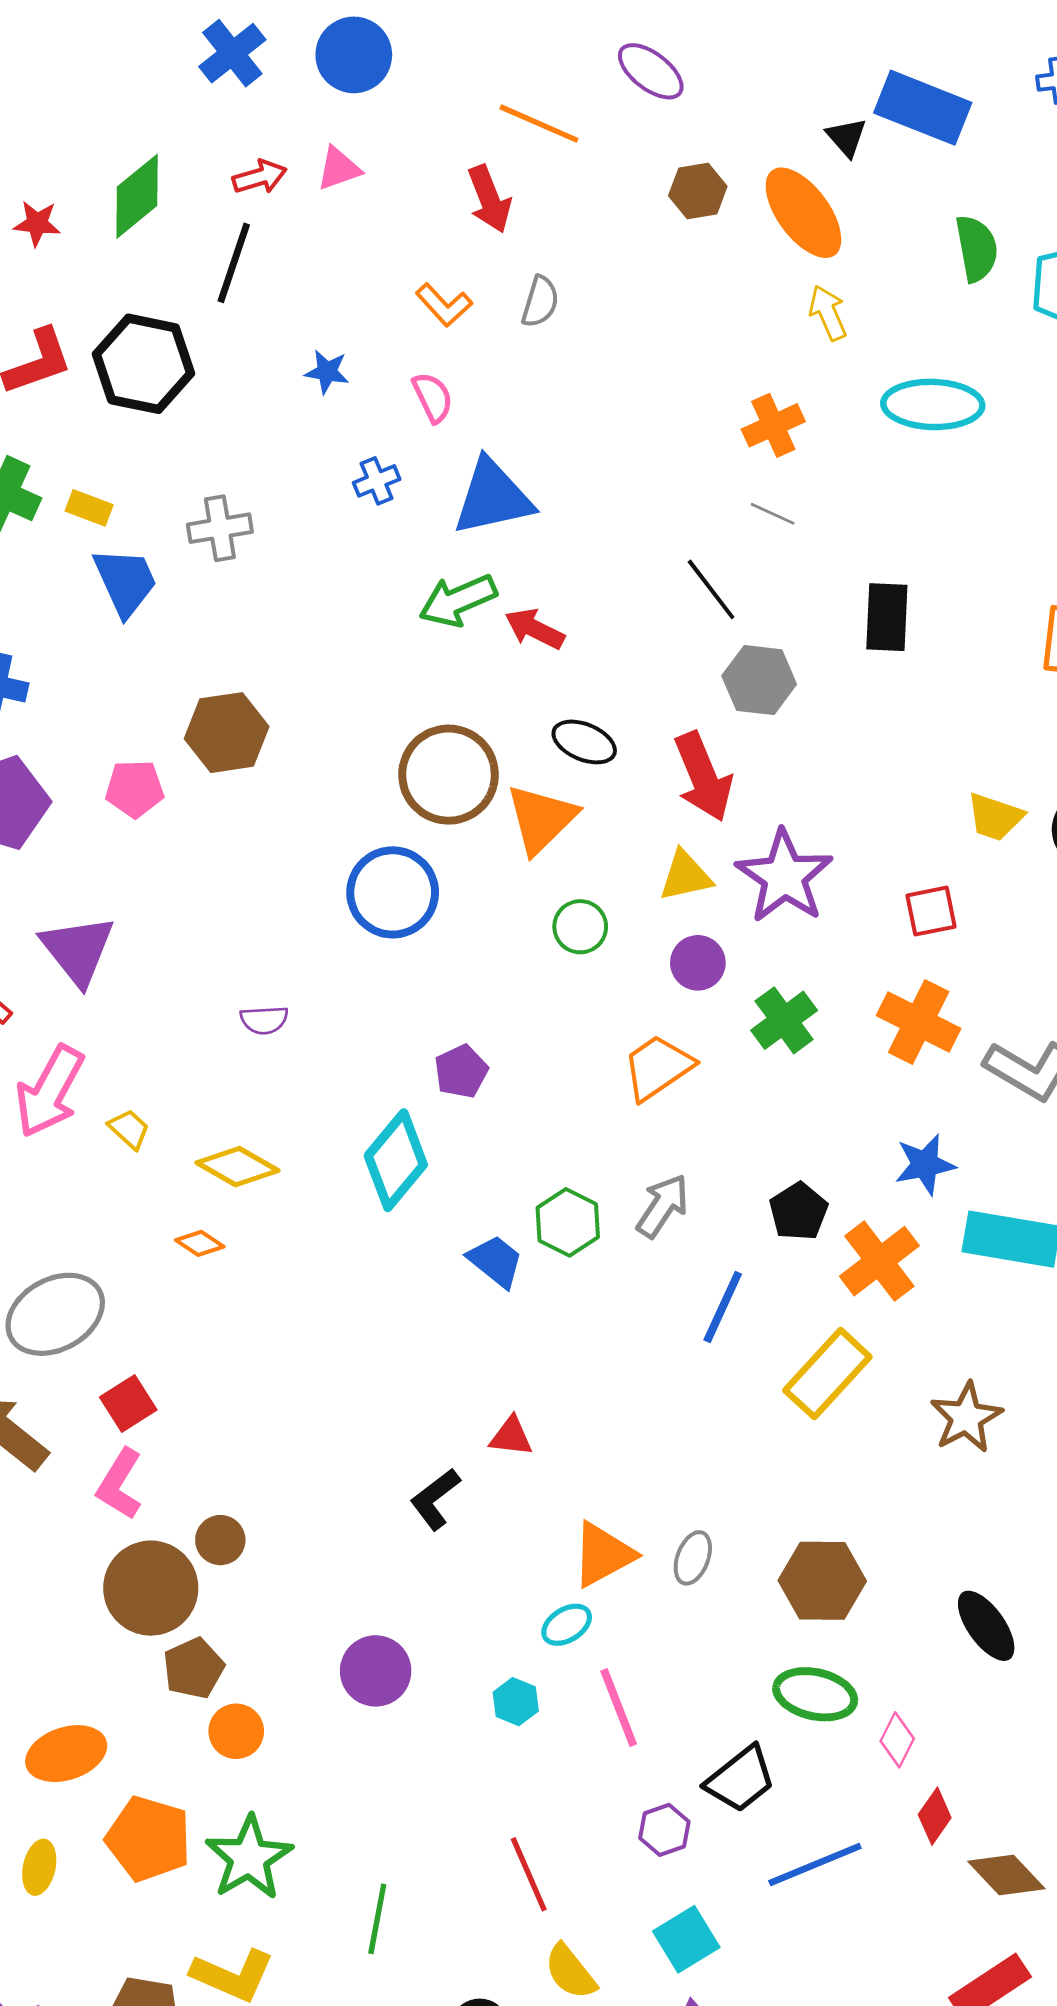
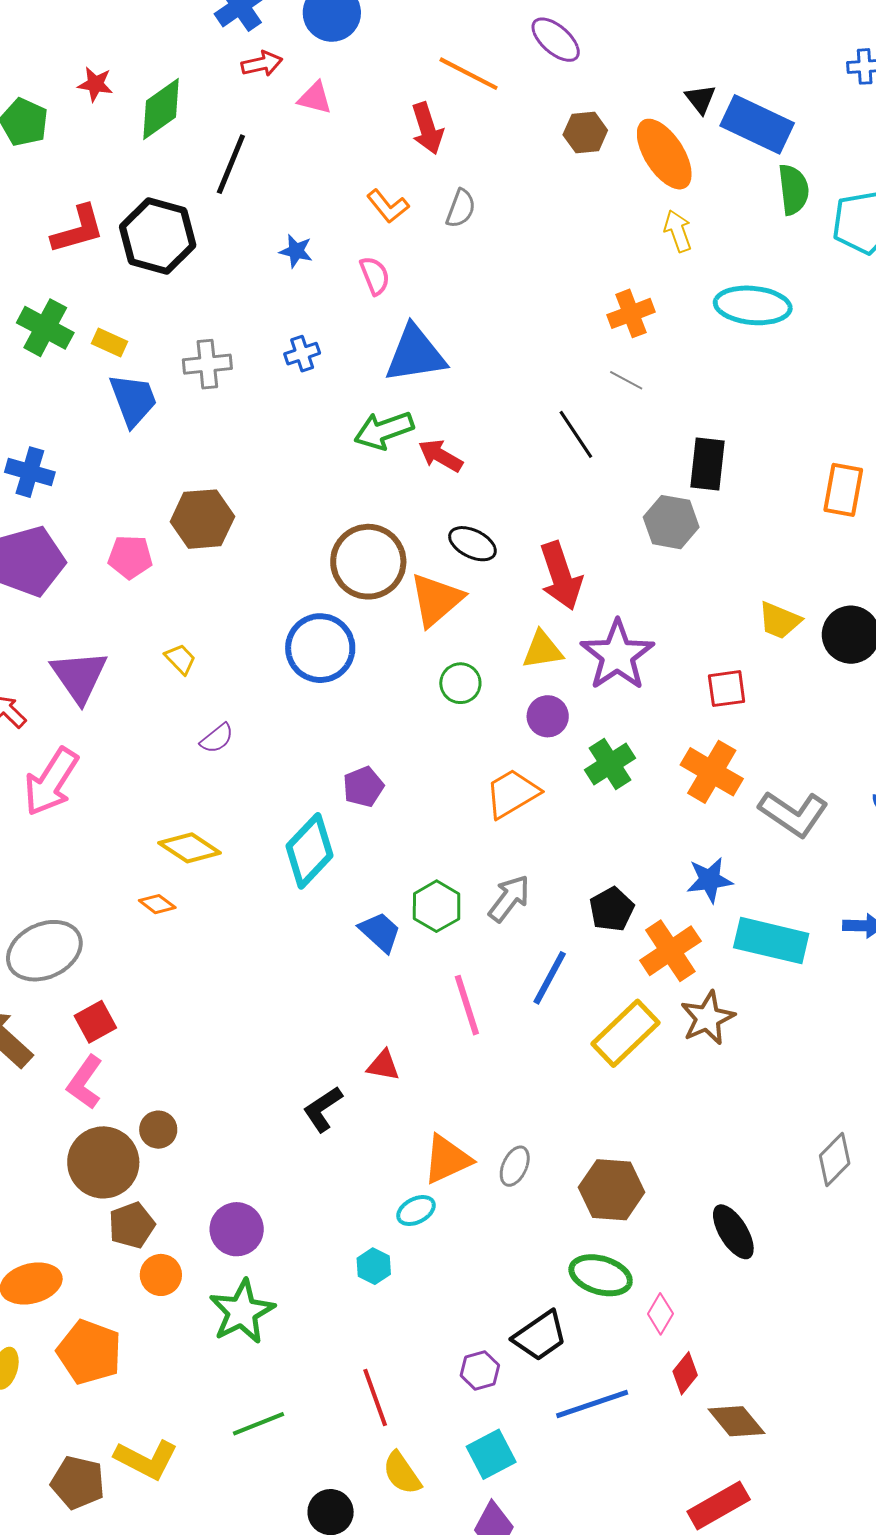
blue rectangle: (923, 108) -> (757, 124), moved
pink triangle: (339, 168) -> (315, 98), turned 30
red arrow: (260, 177) -> (262, 64), moved
red star: (37, 223) -> (95, 84), moved
blue cross: (377, 481) -> (302, 354), moved
gray hexagon: (759, 680) -> (671, 522), moved
purple semicircle: (264, 1020) -> (217, 738), turned -39
yellow trapezoid: (129, 1129) -> (180, 659), moved
brown star: (966, 1417) -> (708, 1018), moved
purple circle: (376, 1671) -> (237, 1229), moved
pink line: (619, 1708) -> (467, 1005), moved
green star: (249, 1858) -> (242, 1312), moved
green line: (377, 1919) -> (258, 1424), turned 54

